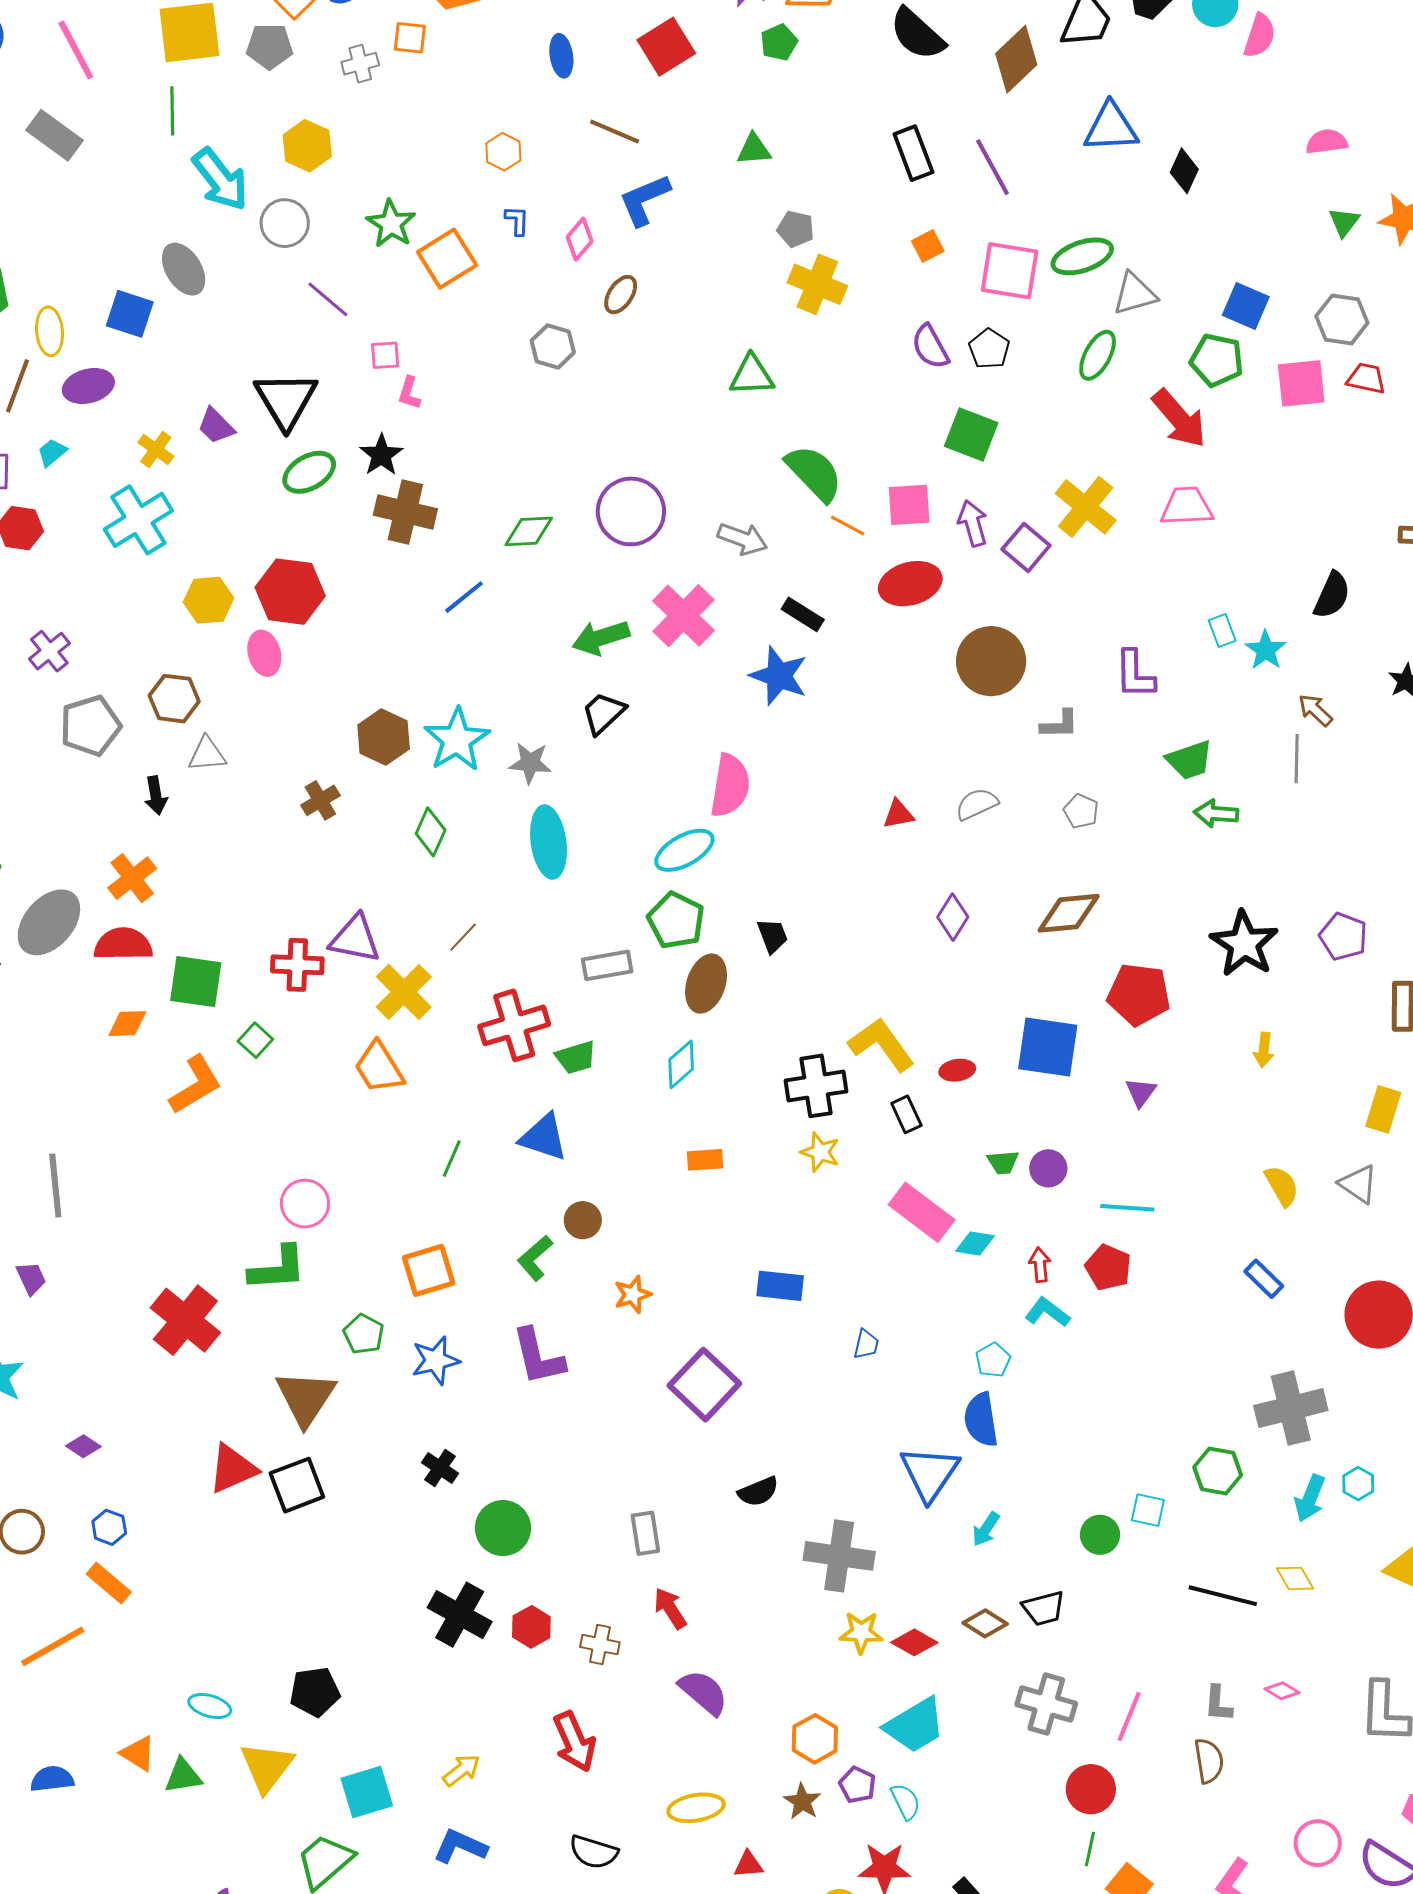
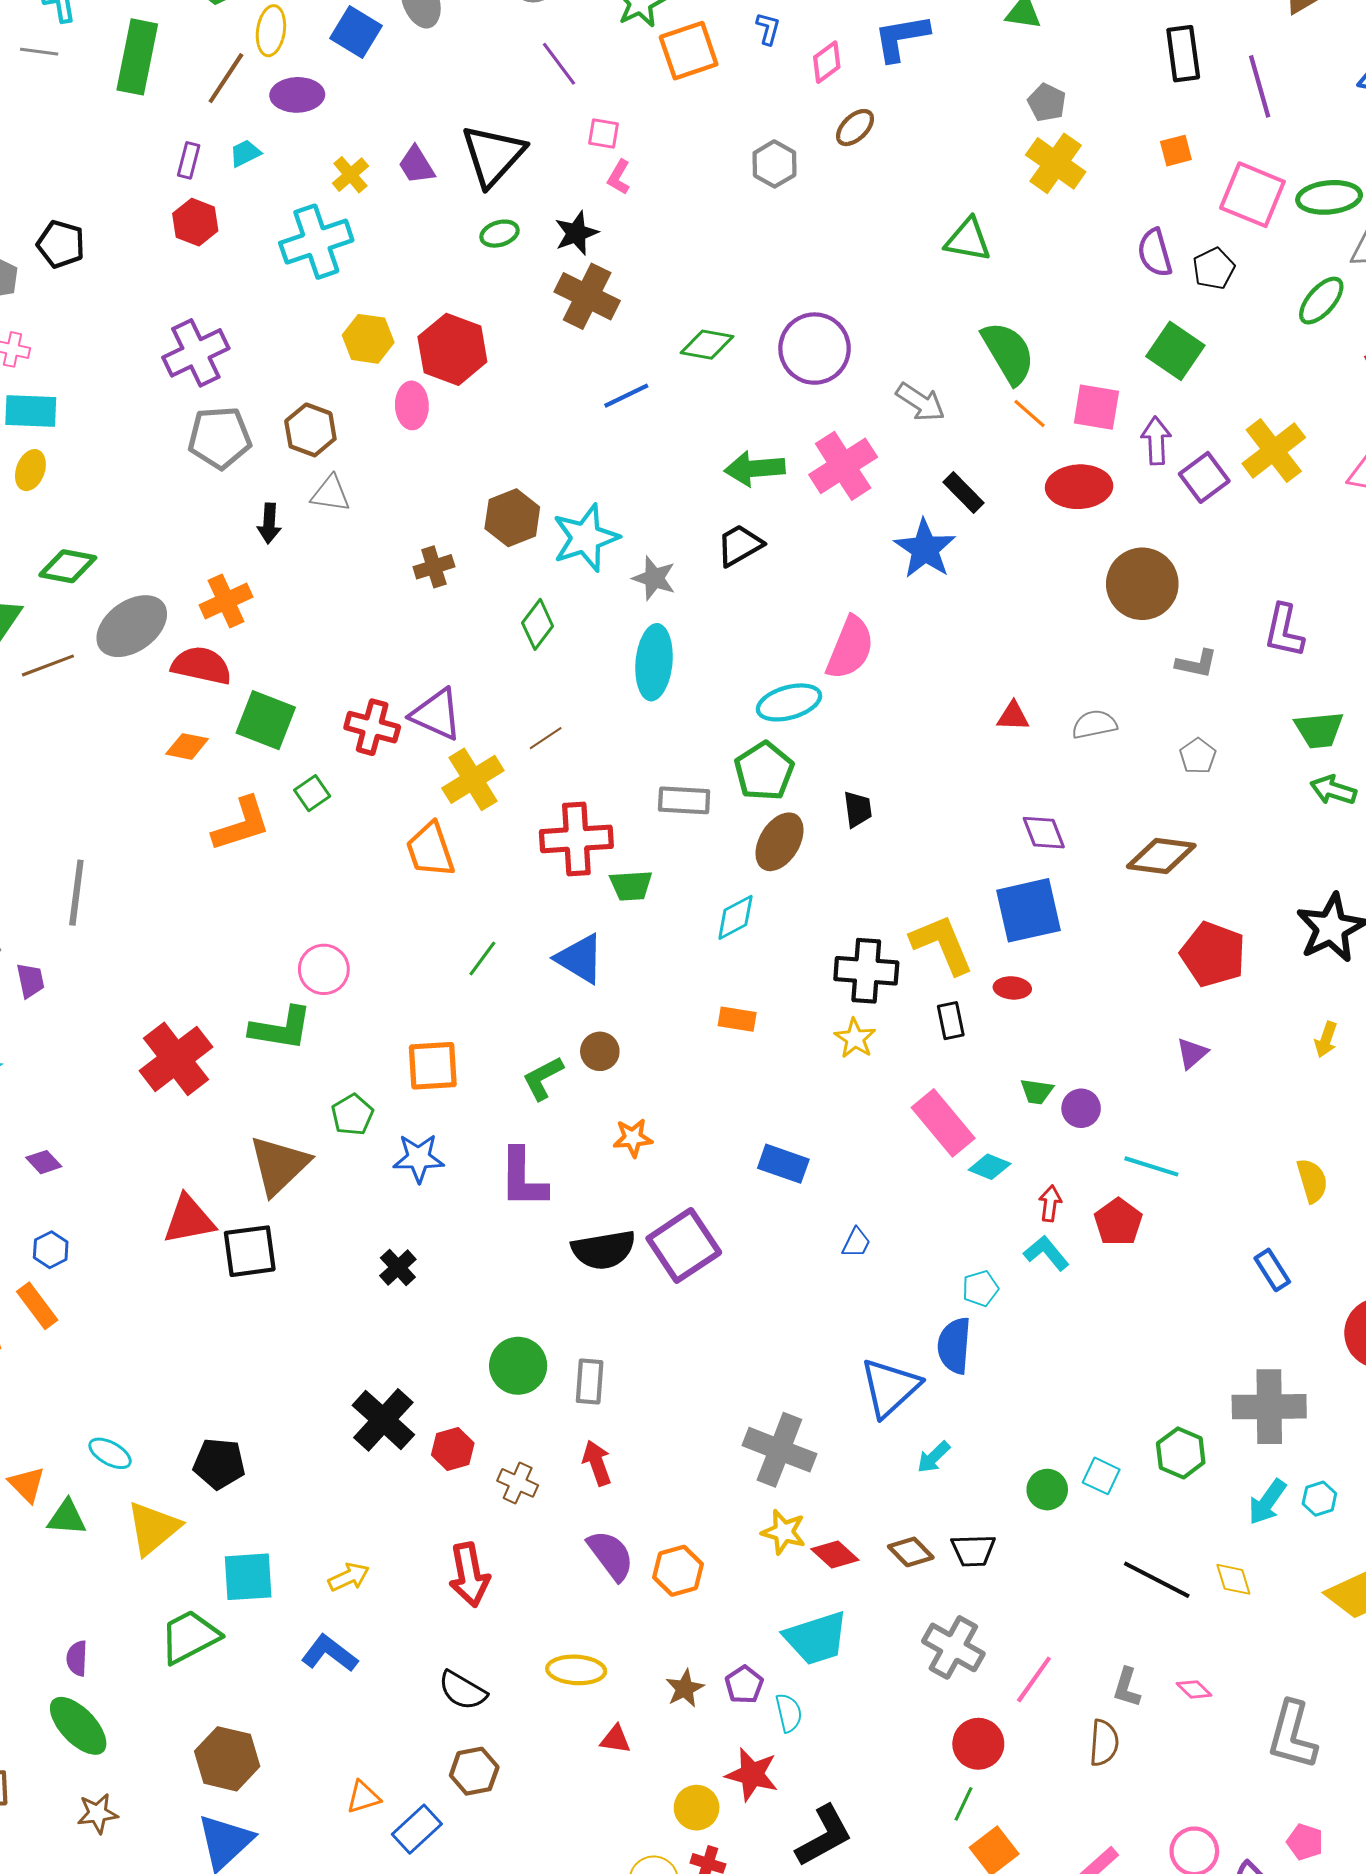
green ellipse: (309, 472) -> (499, 234), size x0.7
purple cross: (49, 651) -> (196, 353), size x1.5
purple diamond: (953, 917) -> (1044, 833), turned -66
blue square: (1048, 1047) -> (1029, 910), moved, turned -34
black semicircle: (758, 1492) -> (604, 1250), moved, size x1.5
green circle: (503, 1528) -> (518, 1366), moved
orange hexagon: (815, 1739) -> (678, 1571), moved

